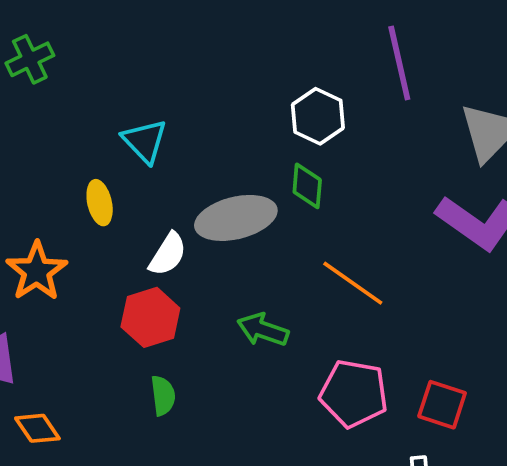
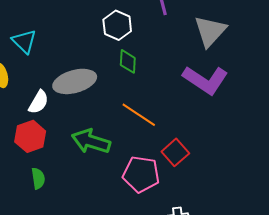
green diamond: (307, 186) -> (128, 61), moved
green arrow: (263, 330) -> (91, 141), size x1.4
red square: (442, 405) -> (175, 152), moved, turned 32

